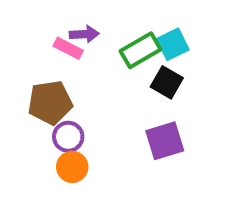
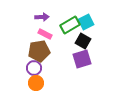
pink rectangle: (68, 48) -> (45, 34), moved
brown pentagon: (50, 103) -> (39, 51), moved
purple square: (165, 141) -> (82, 59), moved

